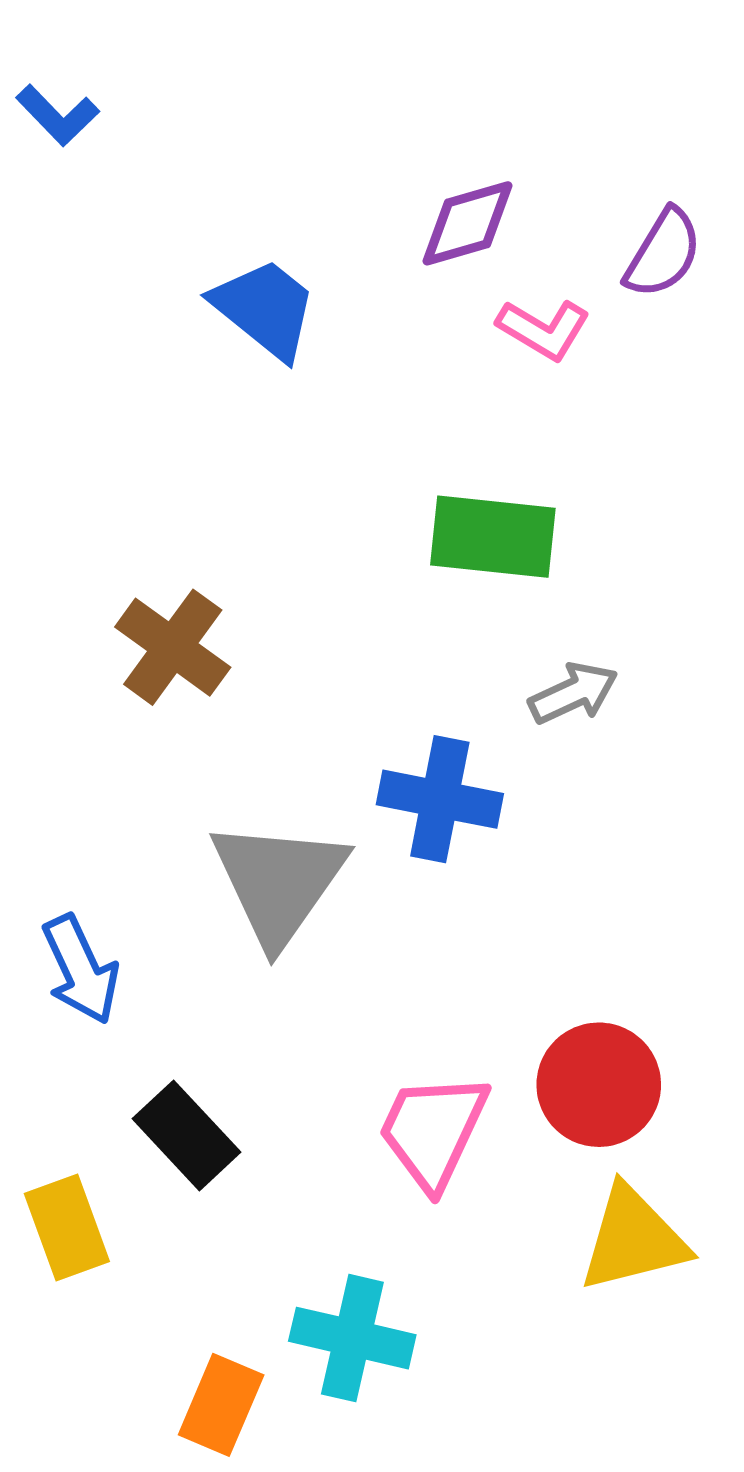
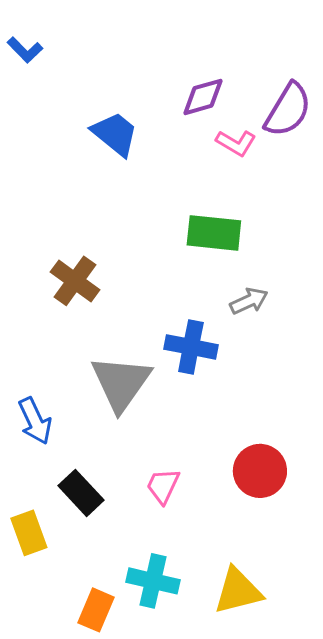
purple semicircle: (663, 253) -> (288, 110), size x1.4
pink trapezoid: (433, 1131) -> (163, 486), moved, size x0.7
yellow triangle: (633, 1239) -> (238, 591), moved

